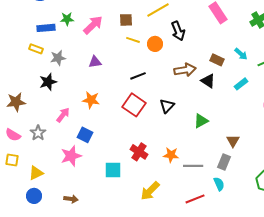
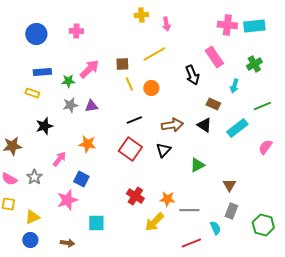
green star: (67, 19) -> (68, 81), moved
black arrow: (178, 31) -> (192, 75), moved
yellow line: (133, 40) -> (129, 84), turned 48
cyan arrow: (241, 54) -> (234, 86), moved, turned 64
gray star: (58, 58) -> (70, 105), moved
brown arrow: (185, 70) -> (172, 125), moved
cyan rectangle: (241, 84) -> (237, 128), size x1.5
gray rectangle: (224, 162) -> (231, 211), moved
cyan square: (113, 170) -> (96, 223), moved
yellow arrow: (150, 191) -> (154, 222), moved

